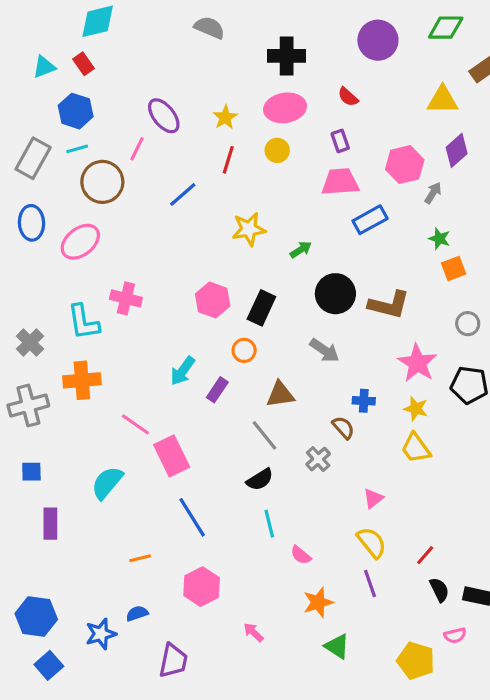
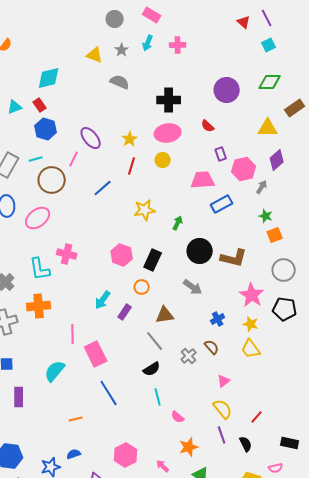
blue hexagon: (76, 111) -> (46, 129), moved
purple rectangle: (340, 141) -> (221, 154), moved
green arrow: (301, 250) -> (178, 223), turned -32
gray circle: (468, 324) -> (284, 270), size x1.5
blue cross: (364, 401) -> (218, 319), turned -32
pink line: (135, 424) -> (73, 334), turned 54
brown semicircle: (343, 428) -> (212, 347), moved
pink hexagon: (202, 587) -> (126, 455), moved
black semicircle: (439, 590) -> (246, 444), moved
pink arrow: (254, 632) -> (163, 466), moved

